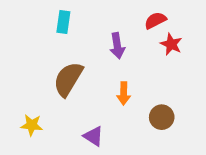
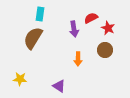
red semicircle: (155, 20) -> (91, 18), moved
brown semicircle: (68, 79) -> (33, 38), moved
brown circle: (162, 117) -> (105, 50), moved

